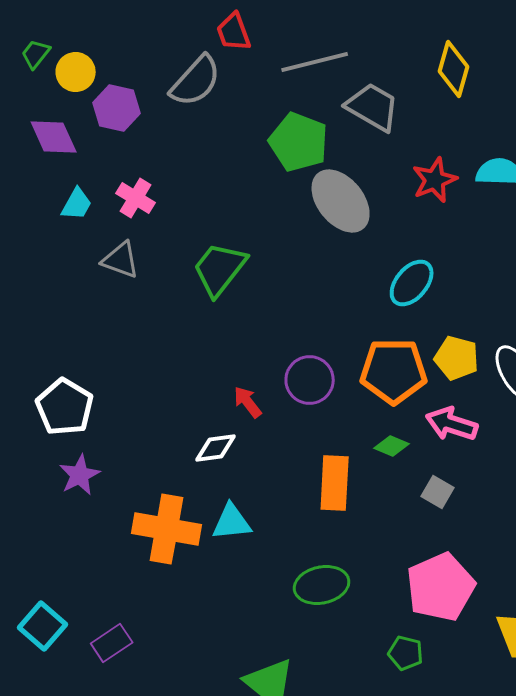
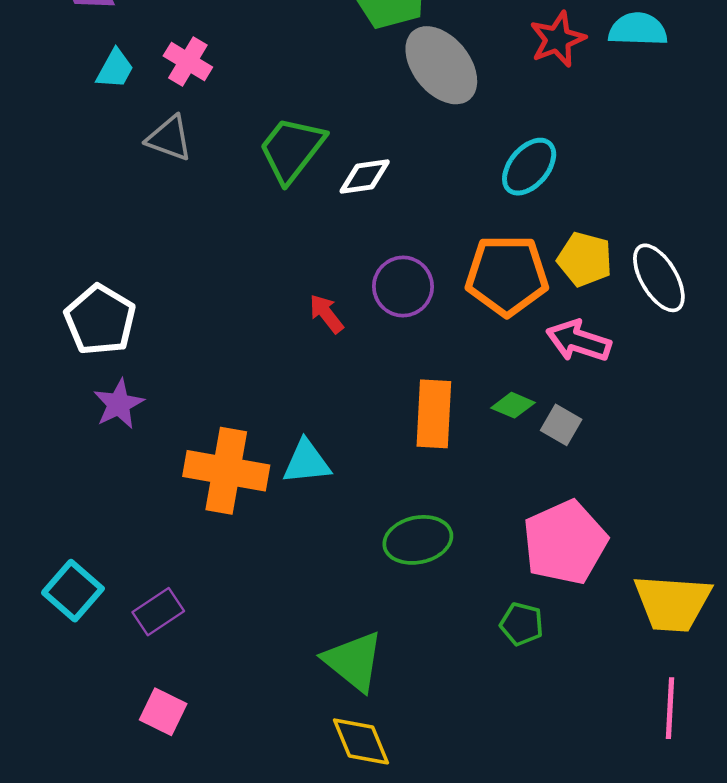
green diamond: (392, 446) -> (513, 405), moved
white diamond: (216, 448) -> (365, 176), moved

